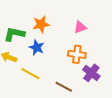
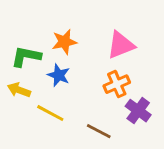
pink triangle: (80, 27) -> (121, 45), size x1.5
orange cross: (77, 54) -> (117, 84), turned -30

